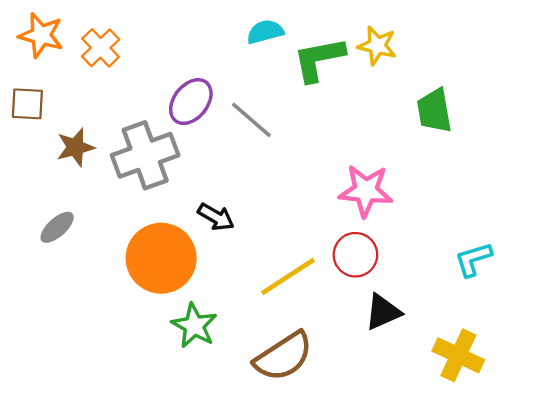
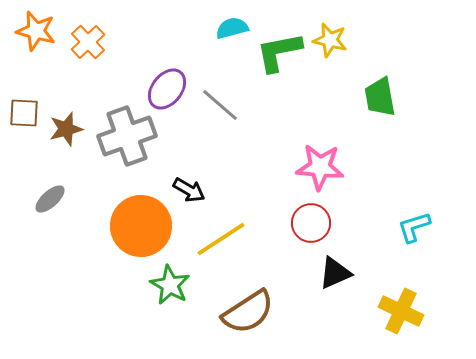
brown square: (27, 104) -> (24, 113), moved
yellow line: (288, 276) -> (221, 239), moved

